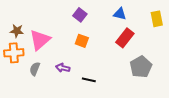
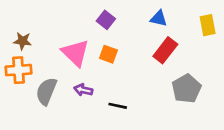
pink triangle: (40, 40) -> (75, 53), moved, turned -35
gray semicircle: (35, 69) -> (46, 91), size x1.5

